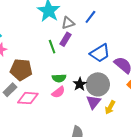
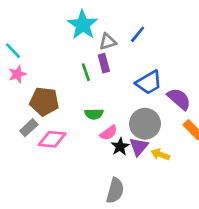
purple rectangle: (65, 39) -> (104, 63), turned -48
black star: (80, 84) -> (120, 147), moved
pink semicircle: (58, 92) -> (109, 133), moved
yellow arrow: (110, 107) -> (160, 154), turned 80

